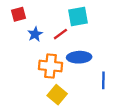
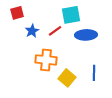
blue ellipse: (79, 57) -> (86, 35), moved
yellow square: (57, 95) -> (67, 78), moved

